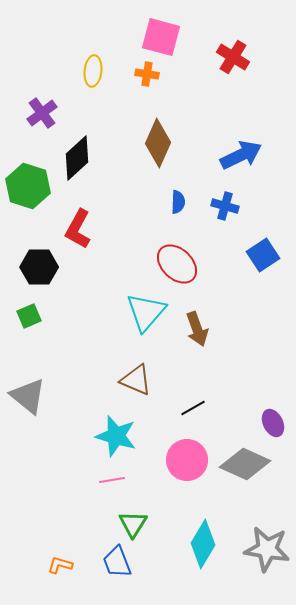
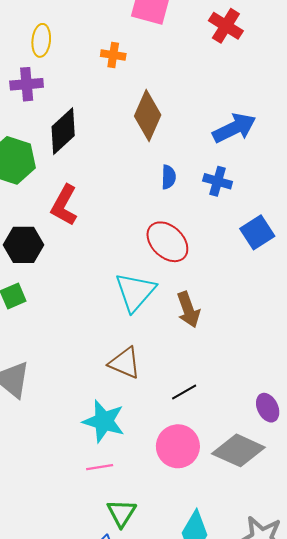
yellow ellipse: (93, 71) -> (41, 40), moved
orange cross: (147, 74) -> (113, 55), moved
purple cross: (42, 113) -> (27, 84), turned 32

